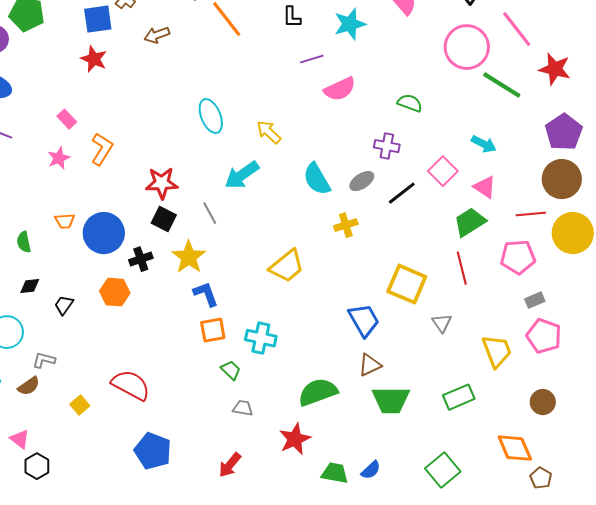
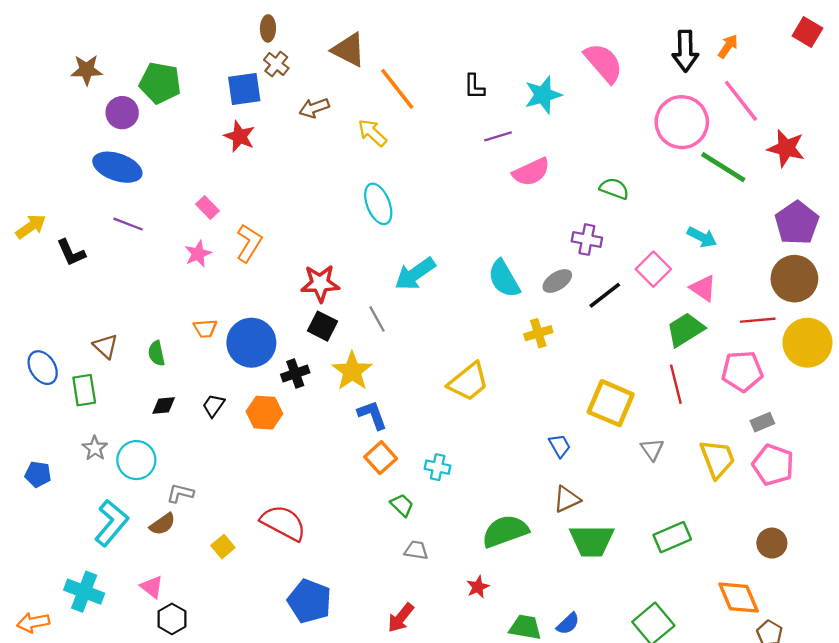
yellow arrow: (269, 132) -> (372, 133), moved
black trapezoid: (64, 305) -> (213, 406), moved
blue trapezoid: (364, 320) -> (560, 446), size x0.6
orange square: (213, 330) -> (381, 458), turned -32
cyan cross: (261, 338) -> (438, 467), size x0.7
yellow trapezoid: (497, 351) -> (717, 459), moved
red star: (295, 439) -> (478, 587), size x0.6

